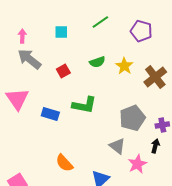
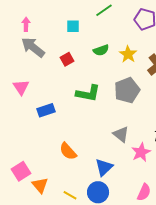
cyan square: (61, 32) -> (73, 26), moved
pink triangle: (17, 99) -> (21, 87), size x0.7
blue rectangle: (50, 114) -> (46, 110), moved, turned -36
gray pentagon: (132, 118) -> (127, 90), moved

